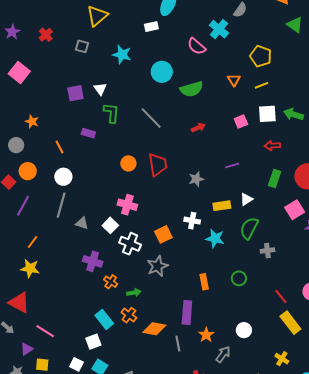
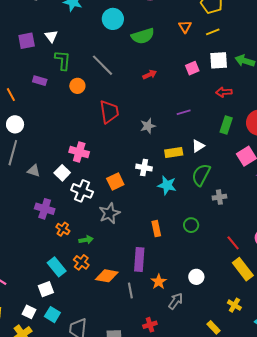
orange circle: (128, 163) -> (77, 86), moved

